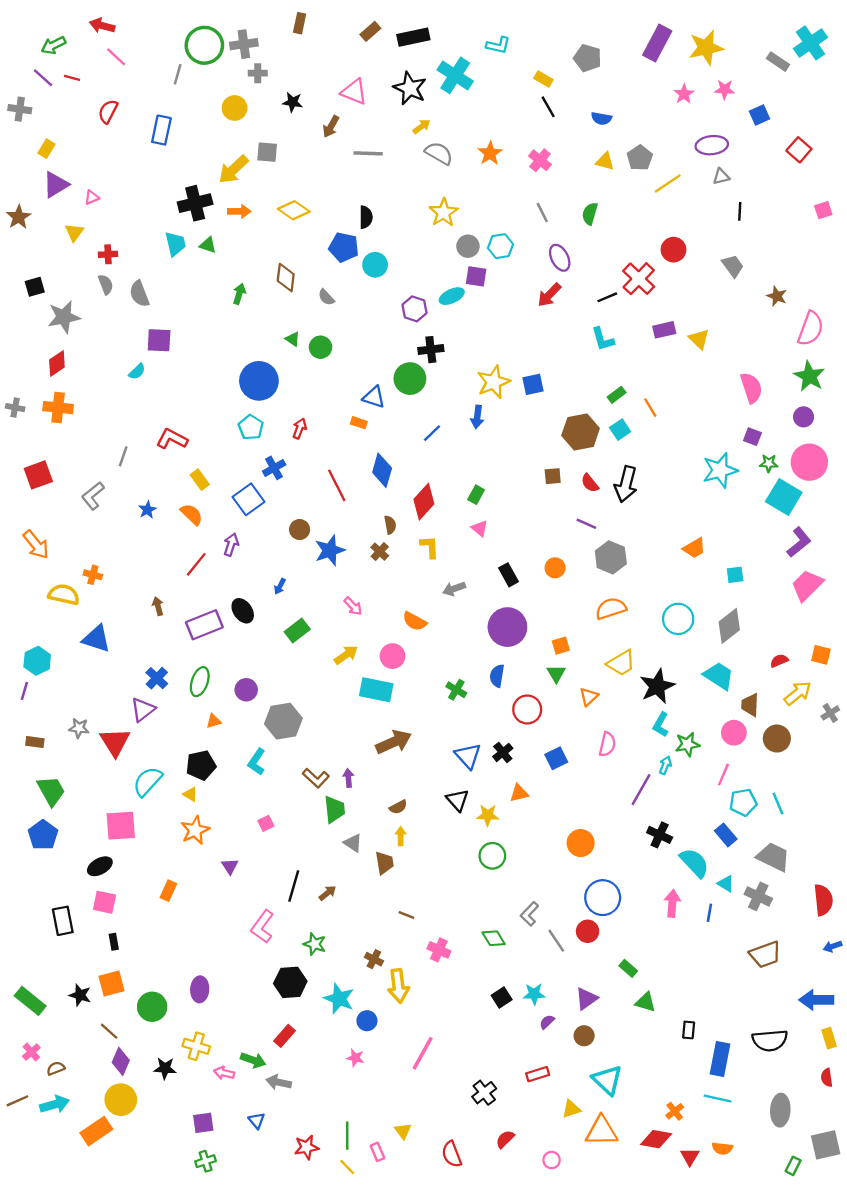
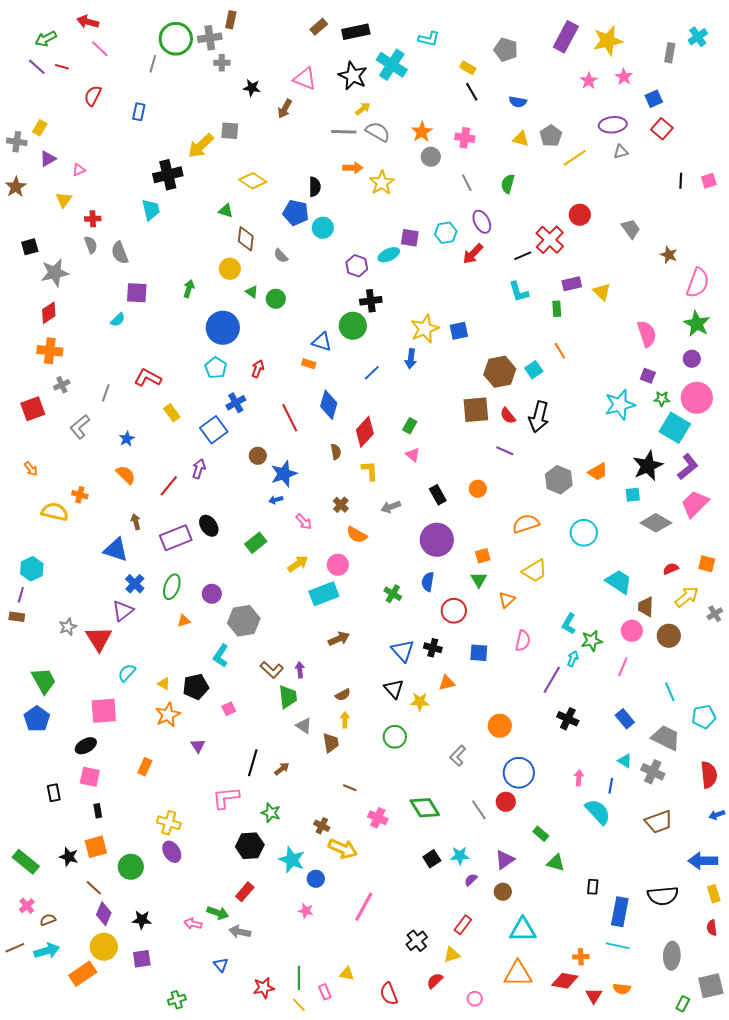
brown rectangle: (300, 23) -> (231, 20), moved
cyan cross: (811, 43) -> (698, 37), size x0.7
gray rectangle: (778, 62) -> (670, 53), turned 66
pink star: (725, 89) -> (624, 77), turned 30
yellow circle: (235, 108) -> (230, 269), moved
gray cross: (20, 109) -> (17, 142), moved
blue rectangle: (161, 130) -> (139, 112), size x0.7
red square: (799, 150) -> (662, 129), moved
gray line: (368, 153) -> (344, 132), moved
pink cross: (540, 160) -> (465, 138), turned -30
purple triangle: (56, 185) -> (48, 159), size x0.7
orange arrow: (239, 211) -> (353, 168), moved
black line: (740, 211) -> (681, 181), moved
green triangle: (208, 245) -> (226, 211), moved
gray circle: (468, 246) -> (431, 157), moved
cyan hexagon: (500, 246) -> (446, 233), moved
green arrow: (239, 294) -> (189, 289), moved
green rectangle: (617, 395) -> (557, 309), moved, turned -56
gray cross: (15, 408) -> (62, 385), moved, turned -35
brown square: (553, 476) -> (476, 410), size x1.8
orange semicircle: (192, 514) -> (126, 475), moved
orange arrow: (36, 545) -> (31, 469), size x0.6
brown cross: (380, 552) -> (341, 505), moved
gray hexagon: (611, 557) -> (559, 480), moved
blue arrow: (280, 586) -> (276, 500), moved, turned 48
gray diamond: (729, 626) -> (656, 523), moved, turned 68
blue triangle: (96, 639) -> (116, 550), moved
black star: (657, 686) -> (648, 466), moved
cyan rectangle: (376, 690) -> (324, 594), turned -32
gray star: (79, 728) -> (68, 627), turned -30
brown rectangle: (35, 742) -> (17, 617), moved
brown arrow: (394, 742) -> (339, 639), size x0.7
black cross: (503, 752) -> (433, 648), turned -36
blue square: (556, 758) -> (479, 653), turned 30
black pentagon: (201, 765) -> (196, 687), moved
cyan semicircle: (147, 781) -> (127, 673), size x0.7
cyan pentagon: (743, 802) -> (704, 717), moved
green circle: (492, 856) -> (395, 737), moved
cyan semicircle: (694, 863) -> (598, 812), moved
pink arrow: (672, 903) -> (579, 778), size x0.7
gray L-shape: (530, 914) -> (458, 756), moved
black rectangle: (63, 921) -> (54, 793), size x0.7
pink L-shape: (262, 927) -> (226, 798), turned 48
green diamond: (494, 938) -> (425, 808), size x1.4
yellow arrow: (398, 986) -> (343, 849), turned -60
purple ellipse: (200, 989) -> (172, 852), turned -35
yellow cross: (196, 1046) -> (169, 823), moved
red rectangle: (538, 1074) -> (463, 925), turned -36
cyan triangle: (607, 1080) -> (523, 930), turned -44
yellow triangle: (571, 1109) -> (452, 955), moved
orange cross: (675, 1111) -> (581, 957), turned 35
purple square: (203, 1123) -> (142, 959), moved
yellow triangle: (403, 1131) -> (347, 974), turned -42

